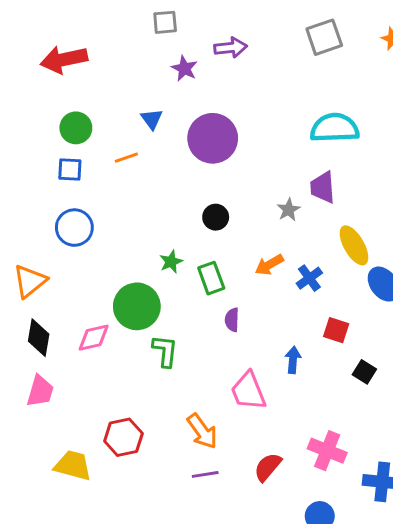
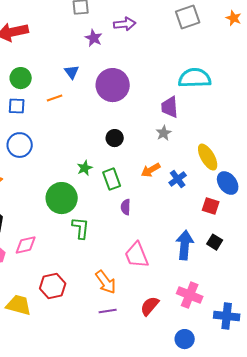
purple trapezoid: (323, 187) -> (170, 107), moved
red square: (336, 330) -> (211, 206), moved
pink diamond: (94, 338) -> (26, 245), moved
blue arrow: (293, 360) -> (185, 245), moved, size x1.6

